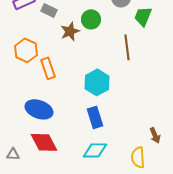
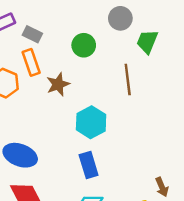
brown star: (70, 31) -> (58, 84), moved
orange rectangle: (48, 68) -> (31, 62), moved

